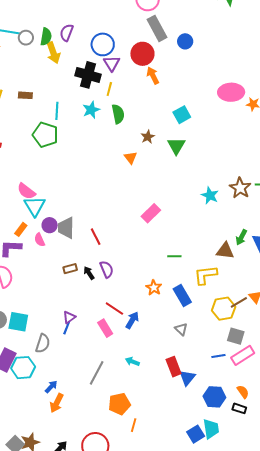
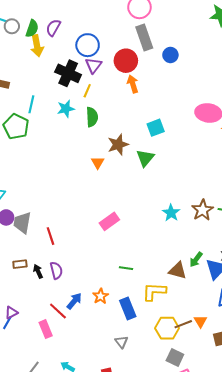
brown star: (148, 137) -> (118, 145), size x1.5
blue arrow: (132, 320) -> (74, 301), moved

